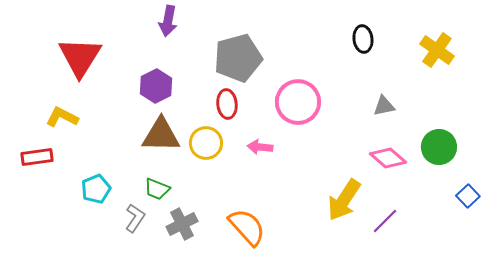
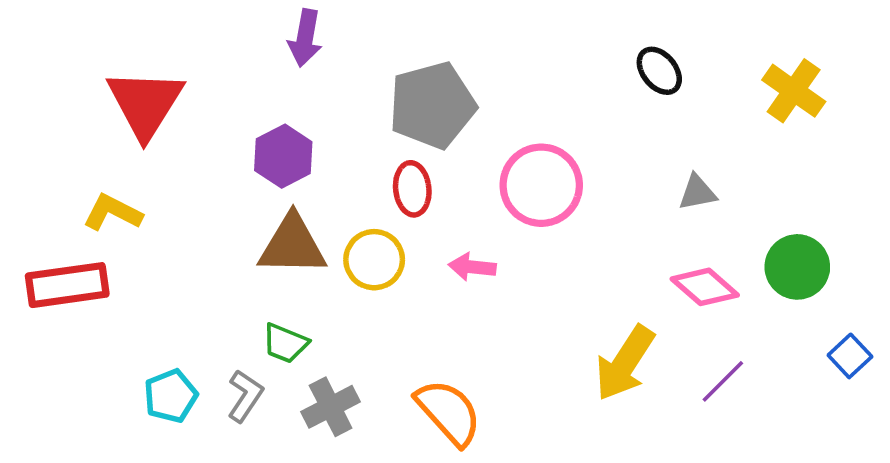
black ellipse: (363, 39) -> (659, 71), turned -32
red rectangle: (37, 157) -> (67, 285), size x1.4
cyan pentagon: (96, 189) -> (171, 396), moved
purple line: (385, 221) -> (723, 381), moved

